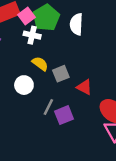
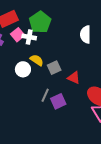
pink square: (26, 16) -> (18, 35), moved
white semicircle: (76, 24) -> (85, 34), moved
white circle: (24, 85) -> (23, 69), moved

